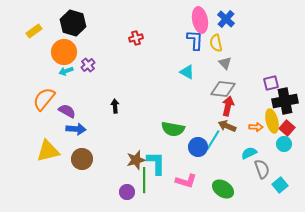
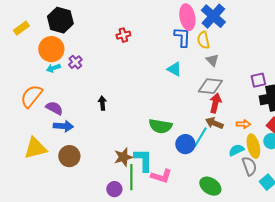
blue cross: (226, 19) -> (213, 16), size x1.4
yellow ellipse: (272, 121) -> (253, 146), moved
pink L-shape: (186, 181) -> (161, 176), moved

